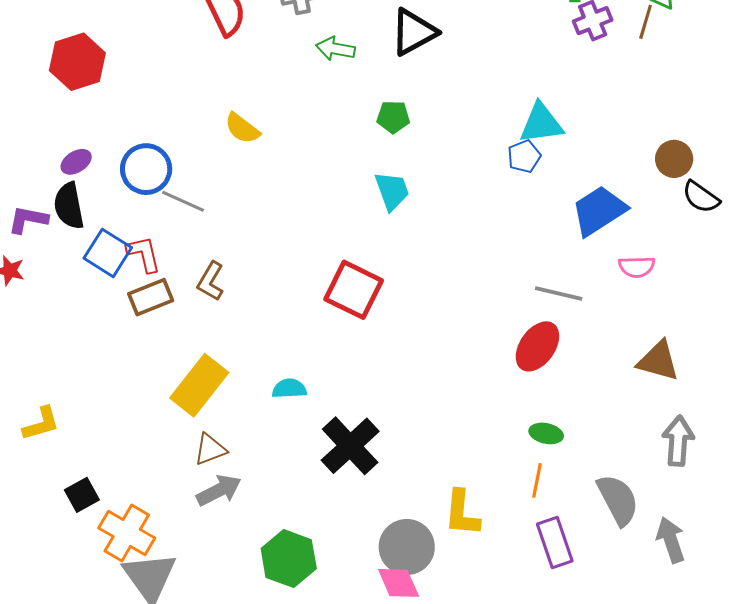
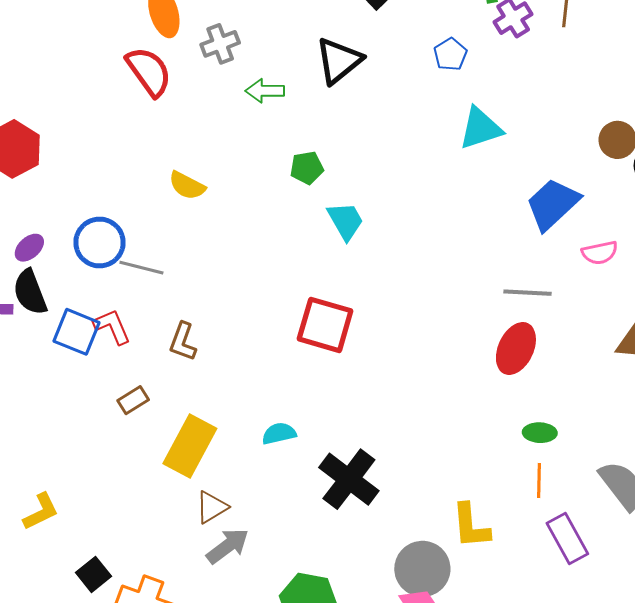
green pentagon: (393, 117) -> (307, 168), moved
blue pentagon: (524, 156) -> (450, 54), moved
brown rectangle: (151, 297) -> (133, 400), moved, size x0.7

